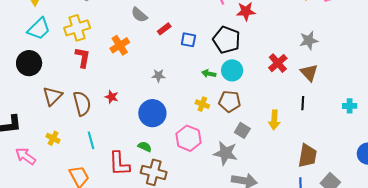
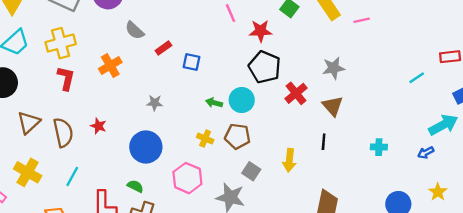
black pentagon: (227, 40) -> (265, 67), moved
yellow cross: (53, 138) -> (28, 172), size x1.6
cyan line: (91, 140) -> (72, 176), turned 42

